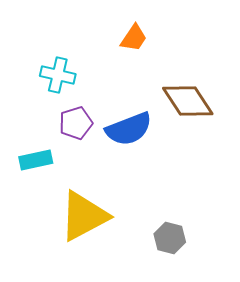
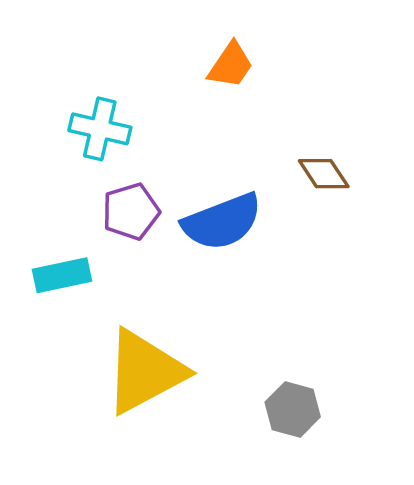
brown diamond: (188, 101) -> (324, 174), size x0.6

